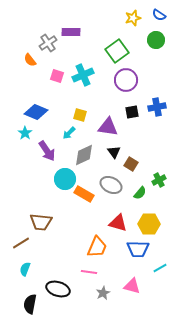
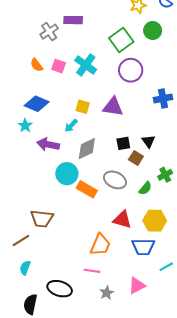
green circle: (156, 40) -> (153, 30), moved
orange semicircle: (30, 60) -> (37, 65), moved
cyan cross: (83, 75) -> (86, 65), turned -30
black square: (132, 112) -> (123, 143), moved
purple triangle: (108, 127) -> (113, 107), moved
purple arrow: (47, 151) -> (48, 144), turned 135
black triangle: (114, 152) -> (148, 141), moved
pink triangle: (132, 286) -> (137, 285), turned -42

